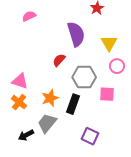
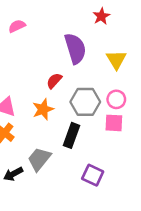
pink circle: (117, 66) -> (116, 99), moved
orange star: (50, 98) -> (43, 109), moved

